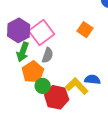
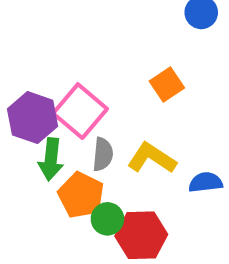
orange square: (85, 30) -> (167, 84), turned 35
yellow L-shape: (77, 86) -> (152, 158), moved

